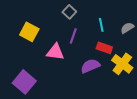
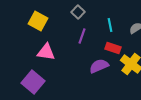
yellow square: (29, 32) -> (38, 21), moved
pink triangle: (55, 52) -> (46, 52), moved

